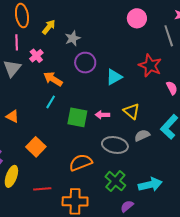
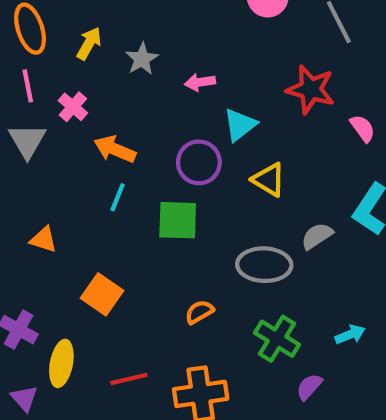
purple circle: (85, 63) -> (199, 162), moved
yellow triangle: (131, 111) -> (269, 180), moved
pink arrow: (102, 115) -> (200, 82), moved
orange semicircle: (81, 162) -> (199, 312), size x0.6
cyan arrow: (150, 185) -> (350, 334), size x0.6

